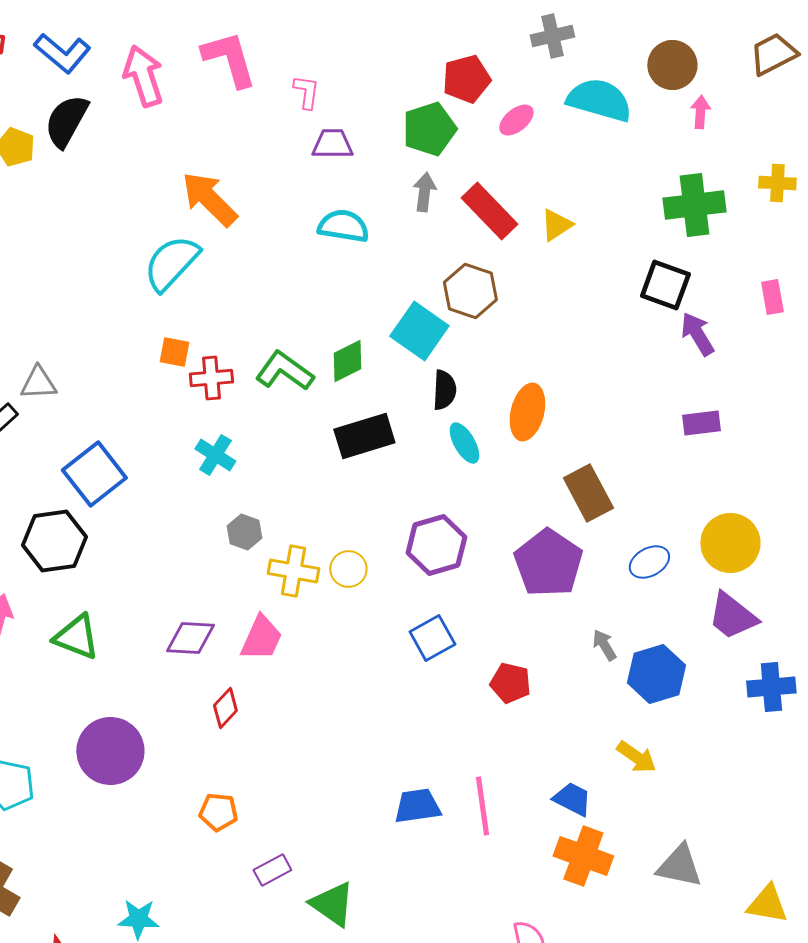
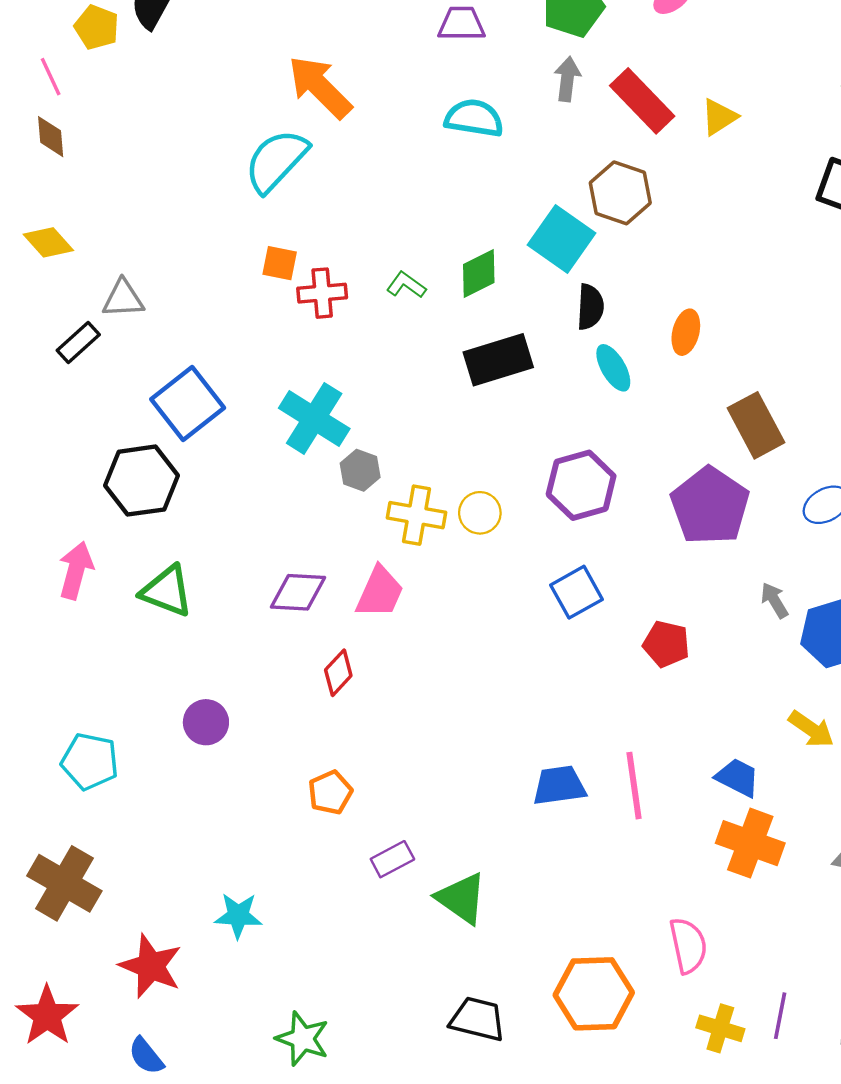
green L-shape: (284, 371) -> (406, 285), size x0.6
orange ellipse: (527, 412) -> (686, 332), size x0.7
cyan cross: (215, 455) -> (314, 418), moved, size x1.5
purple circle: (110, 751) -> (206, 722), size x0.6
orange pentagon: (218, 812) -> (330, 792), turned -30

